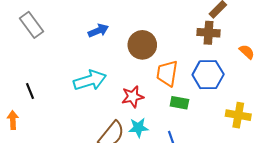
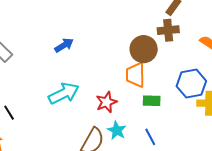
brown circle: (142, 45) -> (144, 49), moved
blue hexagon: (208, 75) -> (191, 84), moved
cyan star: (138, 128) -> (117, 130), turned -30

